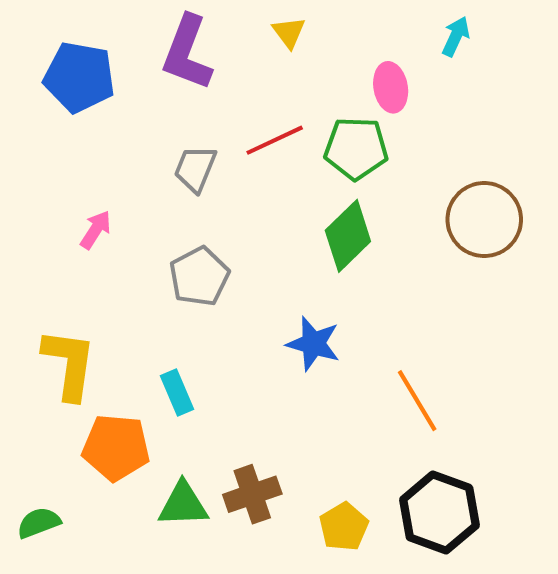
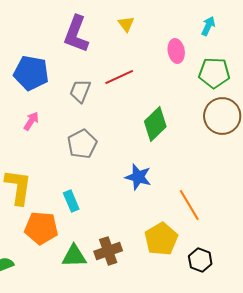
blue pentagon: (79, 77) -> (31, 73), moved
green pentagon: (356, 148) -> (214, 73), moved
black hexagon: (439, 513) -> (200, 260), size x0.6
yellow pentagon: (344, 527) -> (161, 239), moved, size x1.4

